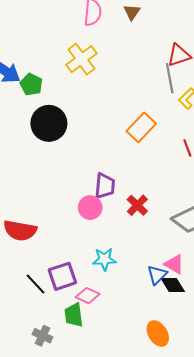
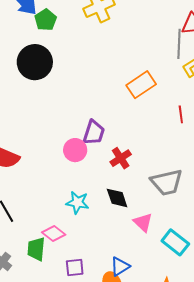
black circle: (49, 123) -> (35, 62), moved
blue triangle: (157, 275) -> (120, 267), moved
purple square: (62, 276) -> (75, 267), moved, size x0.7
black diamond: (173, 285) -> (117, 198), moved

